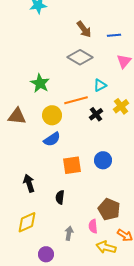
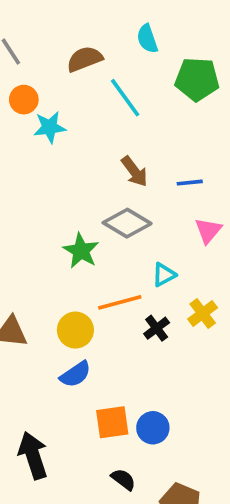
green star: (40, 83) -> (81, 251), moved
blue circle: (103, 160) -> (153, 428), moved
black arrow: (29, 183) -> (33, 455), size x1.4
black semicircle: (60, 197) -> (123, 479), moved, turned 120

